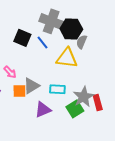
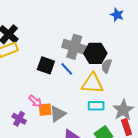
cyan rectangle: (57, 89) -> (96, 106), moved
orange square: (19, 91) -> (45, 110), moved
gray star: (84, 97) -> (123, 110), moved

